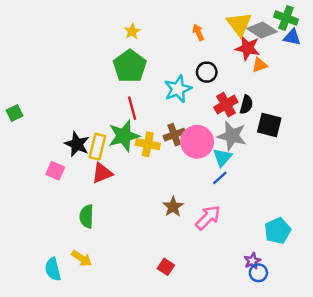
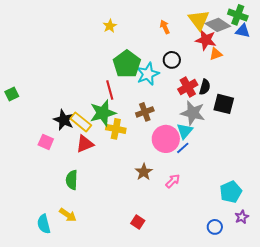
green pentagon: (130, 66) -> (127, 64), moved
pink circle: (197, 142) -> (166, 139), moved
yellow cross: (148, 144) -> (116, 129), moved
yellow rectangle: (97, 147) -> (81, 122), turned -65
pink arrow: (208, 218) -> (173, 181), size x0.7
purple star: (252, 261) -> (242, 217), moved

